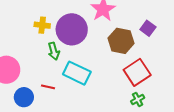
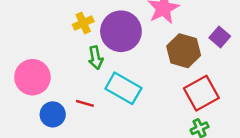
yellow cross: (42, 25) -> (83, 23), turned -35

